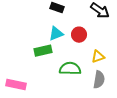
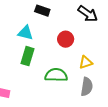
cyan triangle: (56, 34) -> (25, 33), moved, turned 35
green rectangle: (43, 51) -> (28, 56), turned -60

